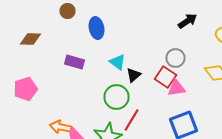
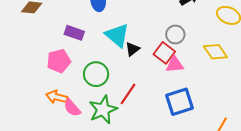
cyan triangle: (118, 62) -> (117, 35), size x1.5
pink pentagon: (26, 89) -> (59, 61), moved
green circle: (116, 97) -> (96, 74), moved

